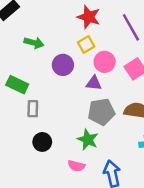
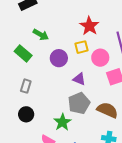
pink circle: (105, 62) -> (100, 58), moved
green rectangle: (17, 85) -> (23, 53), moved
gray pentagon: (101, 112) -> (79, 103), turned -30

